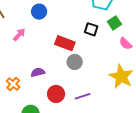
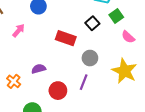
black square: (91, 29) -> (92, 23), turned 32
gray circle: (75, 62) -> (90, 58), moved
purple line: (83, 96) -> (84, 82), moved, turned -49

